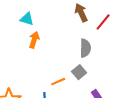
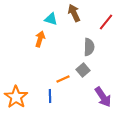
brown arrow: (81, 13) -> (74, 13), moved
cyan triangle: (27, 19) -> (51, 19), moved

